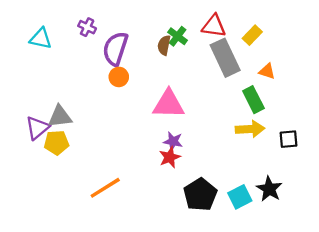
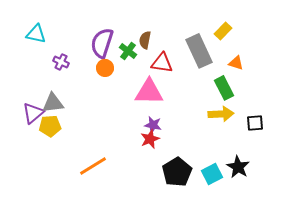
red triangle: (214, 26) -> (162, 63), moved
purple cross: (87, 27) -> (61, 62), moved
green cross: (178, 36) -> (128, 51), moved

